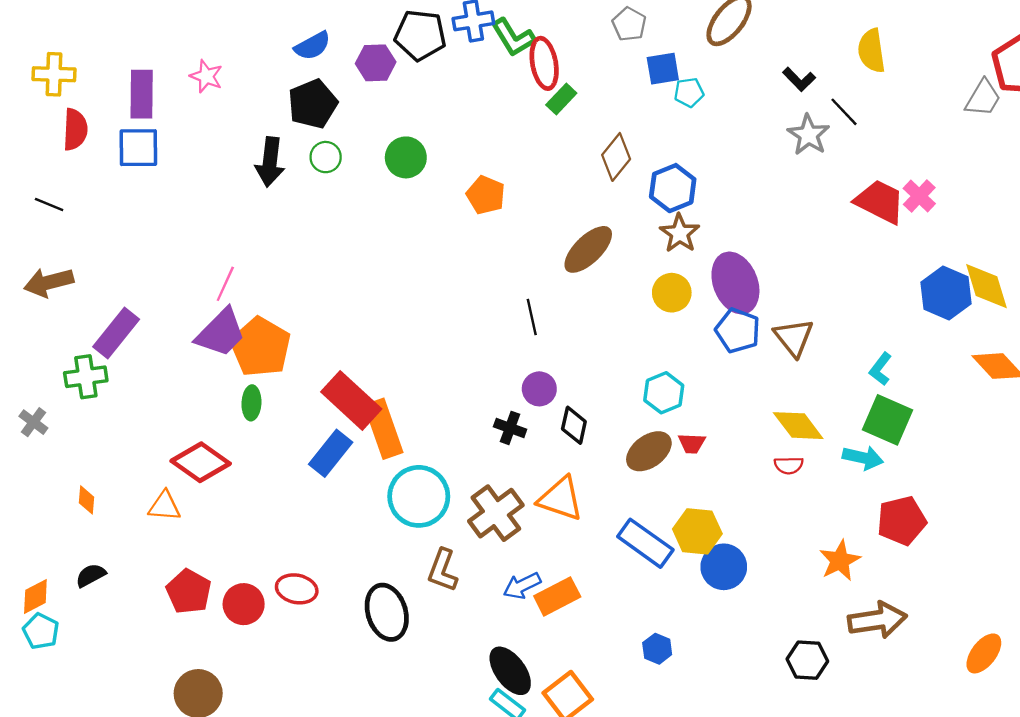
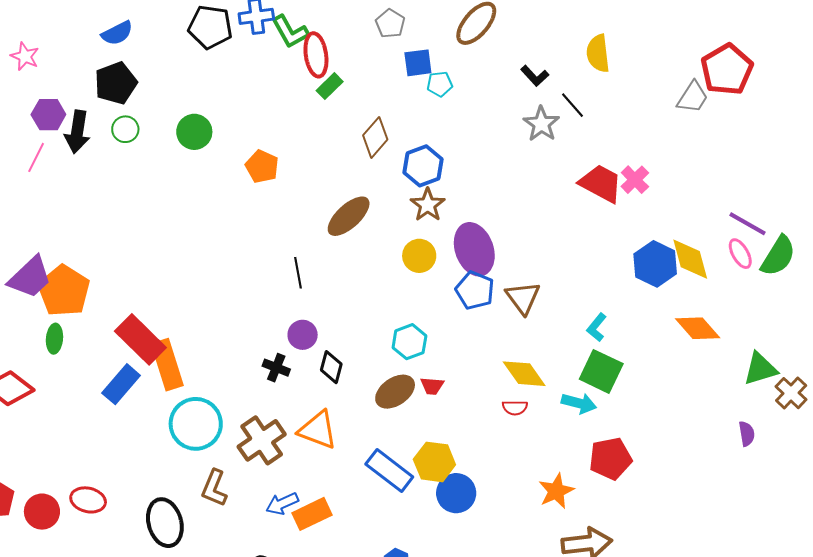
purple hexagon: (376, 63) -> (48, 115), moved
pink line: (225, 284) -> (36, 157), moved

